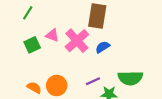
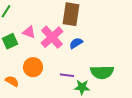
purple line: (93, 81) -> (67, 75), turned 32
orange circle: (57, 85) -> (33, 67), moved

